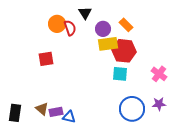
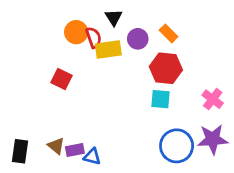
yellow rectangle: (108, 44) -> (108, 50), moved
red square: (46, 59) -> (61, 79), turned 35
purple star: (159, 104) -> (213, 139), size x1.6

